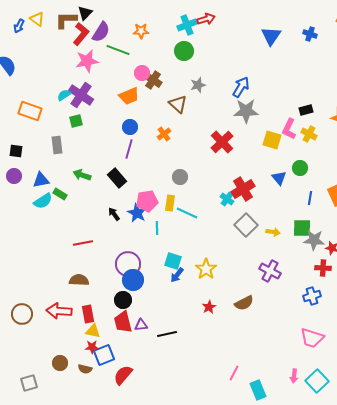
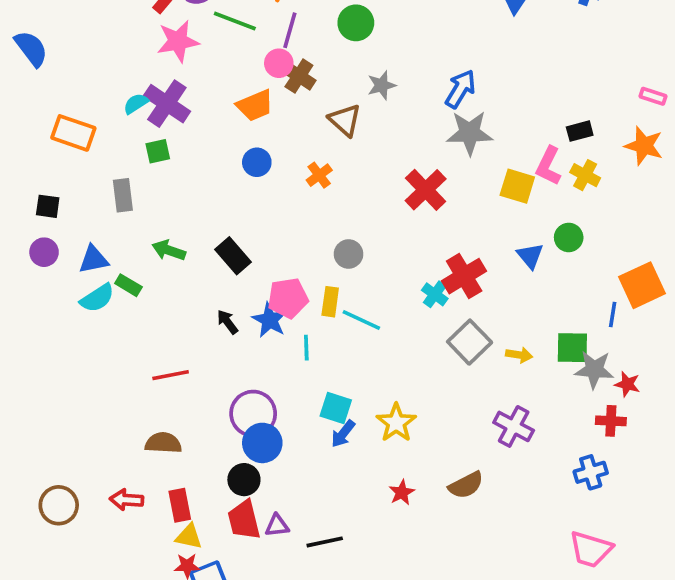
purple line: (129, 149) -> (290, 30), moved
blue line: (310, 198) -> (613, 315), moved
red arrow: (59, 311) -> (127, 500), size x0.7

